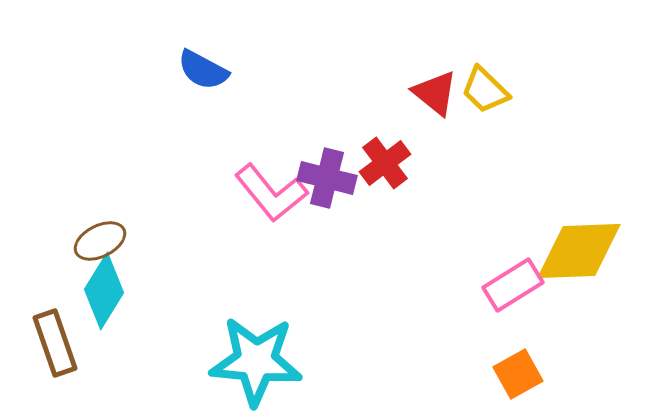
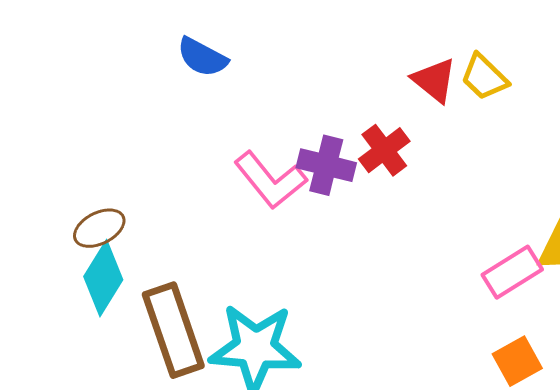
brown rectangle: (55, 343) -> (173, 330), moved, size x1.4

